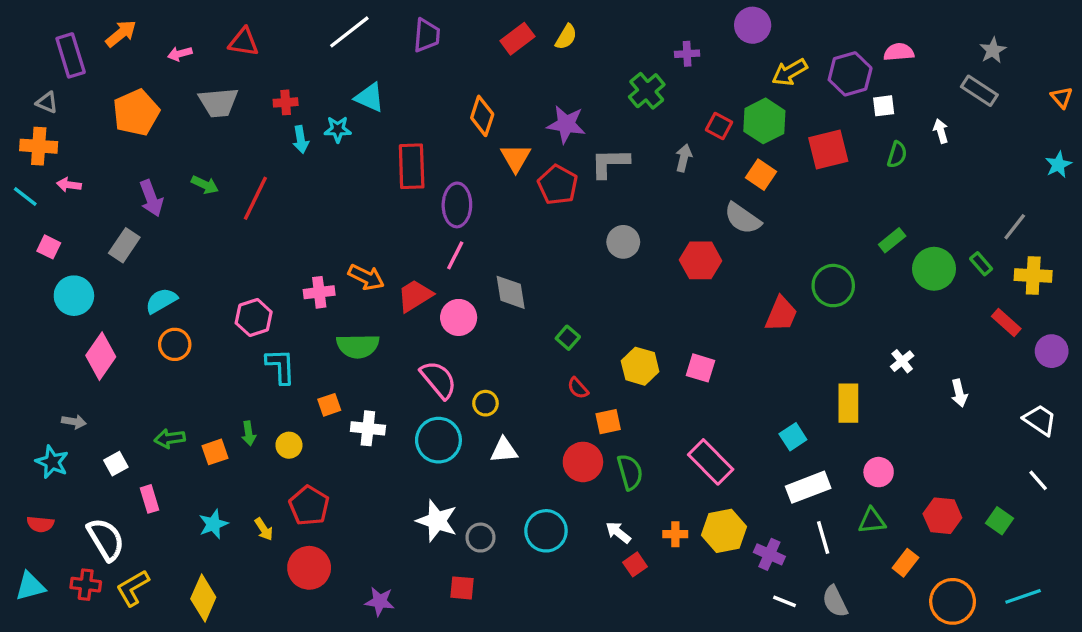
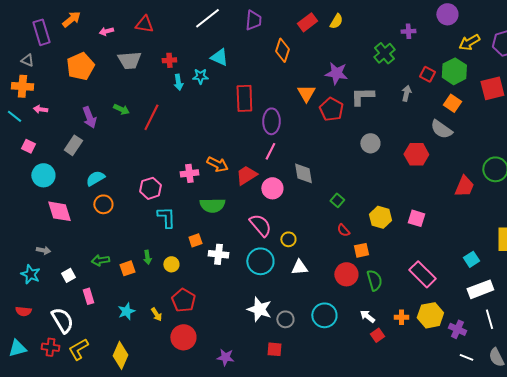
orange diamond: (482, 116) -> (282, 50), moved
pink diamond: (101, 356) -> (59, 211), turned -52

